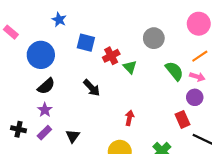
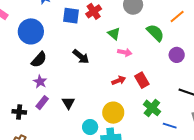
red cross: (111, 56) -> (94, 11), moved
pink arrow: (197, 77) -> (125, 52), moved
red arrow: (129, 118) -> (119, 80), turned 64
red rectangle: (182, 119) -> (142, 80), moved
black cross: (18, 129) -> (19, 112), moved

